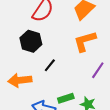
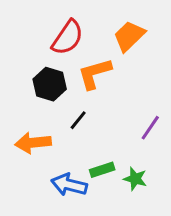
orange L-shape: (85, 41) -> (95, 74), moved

